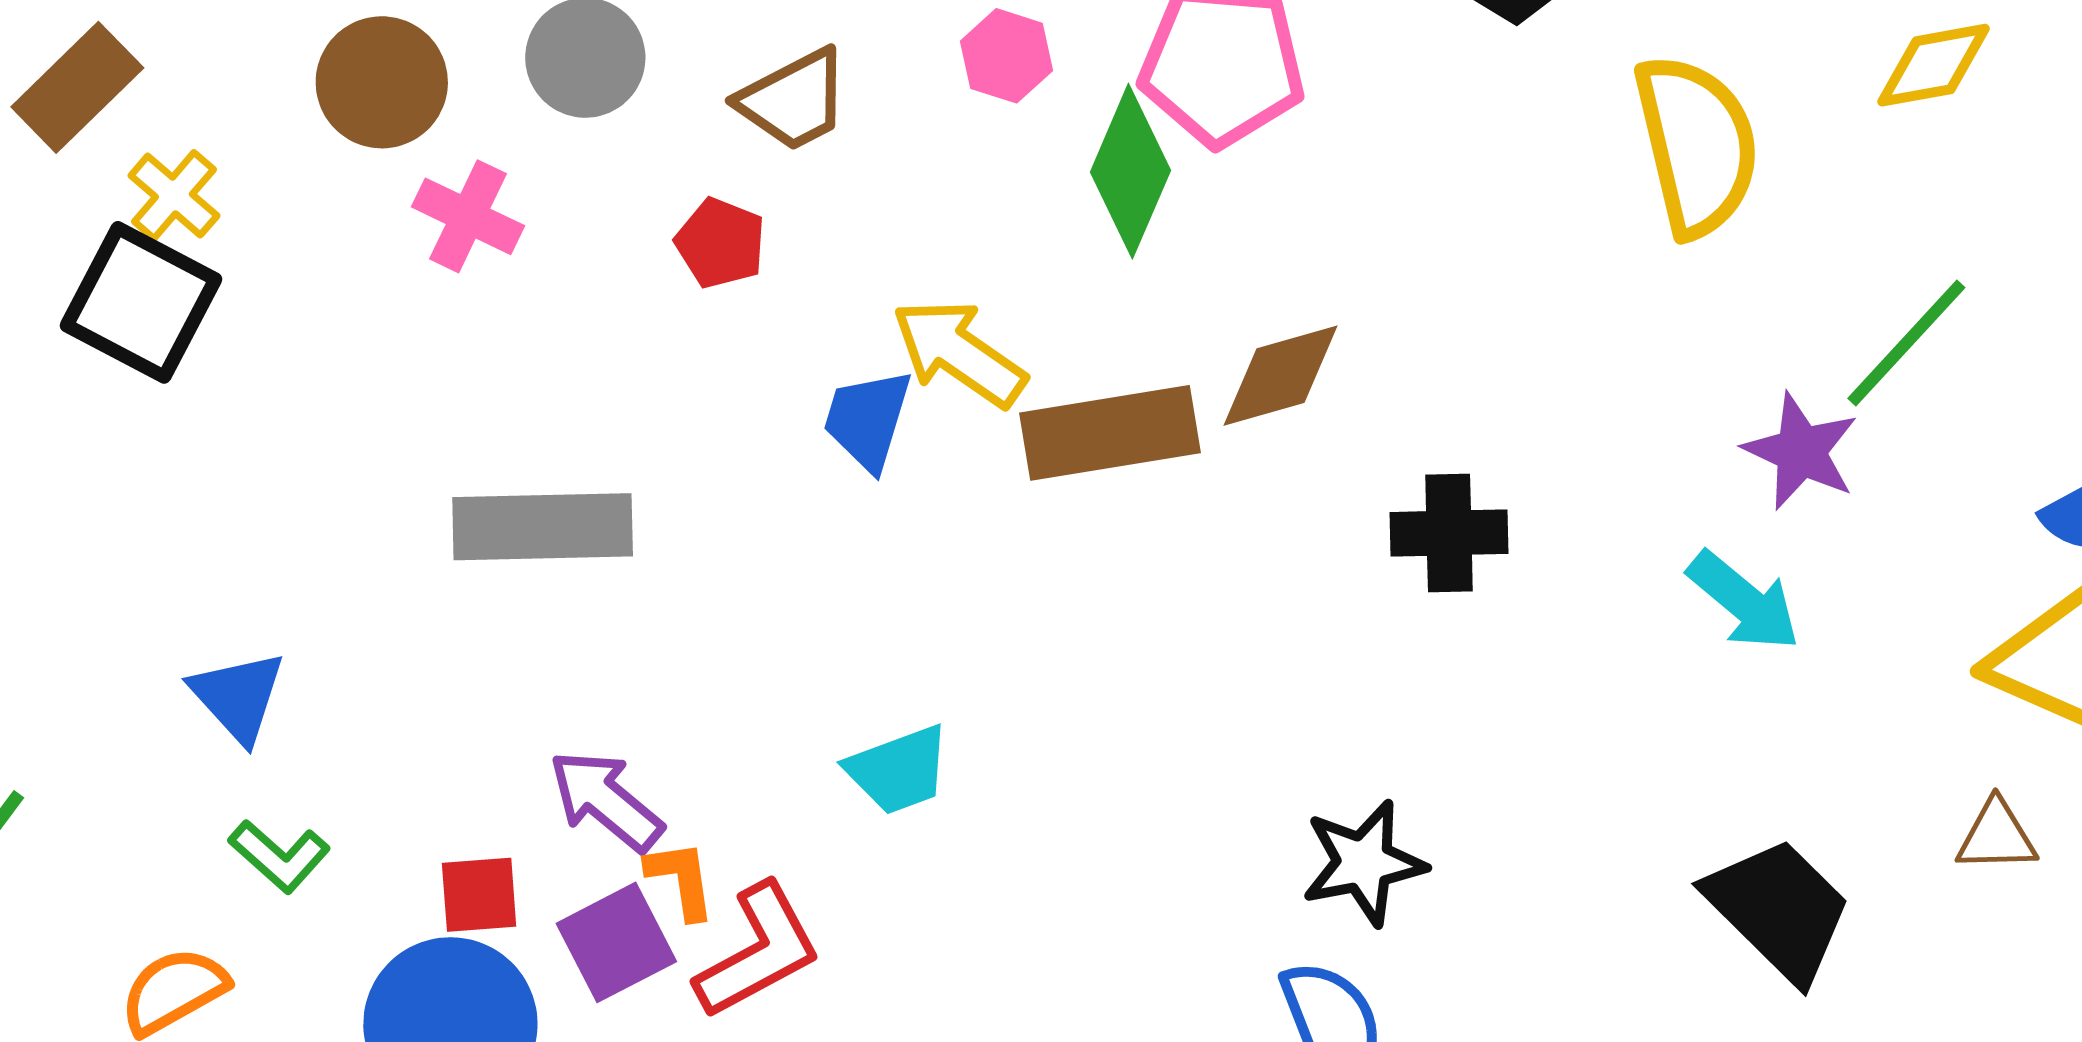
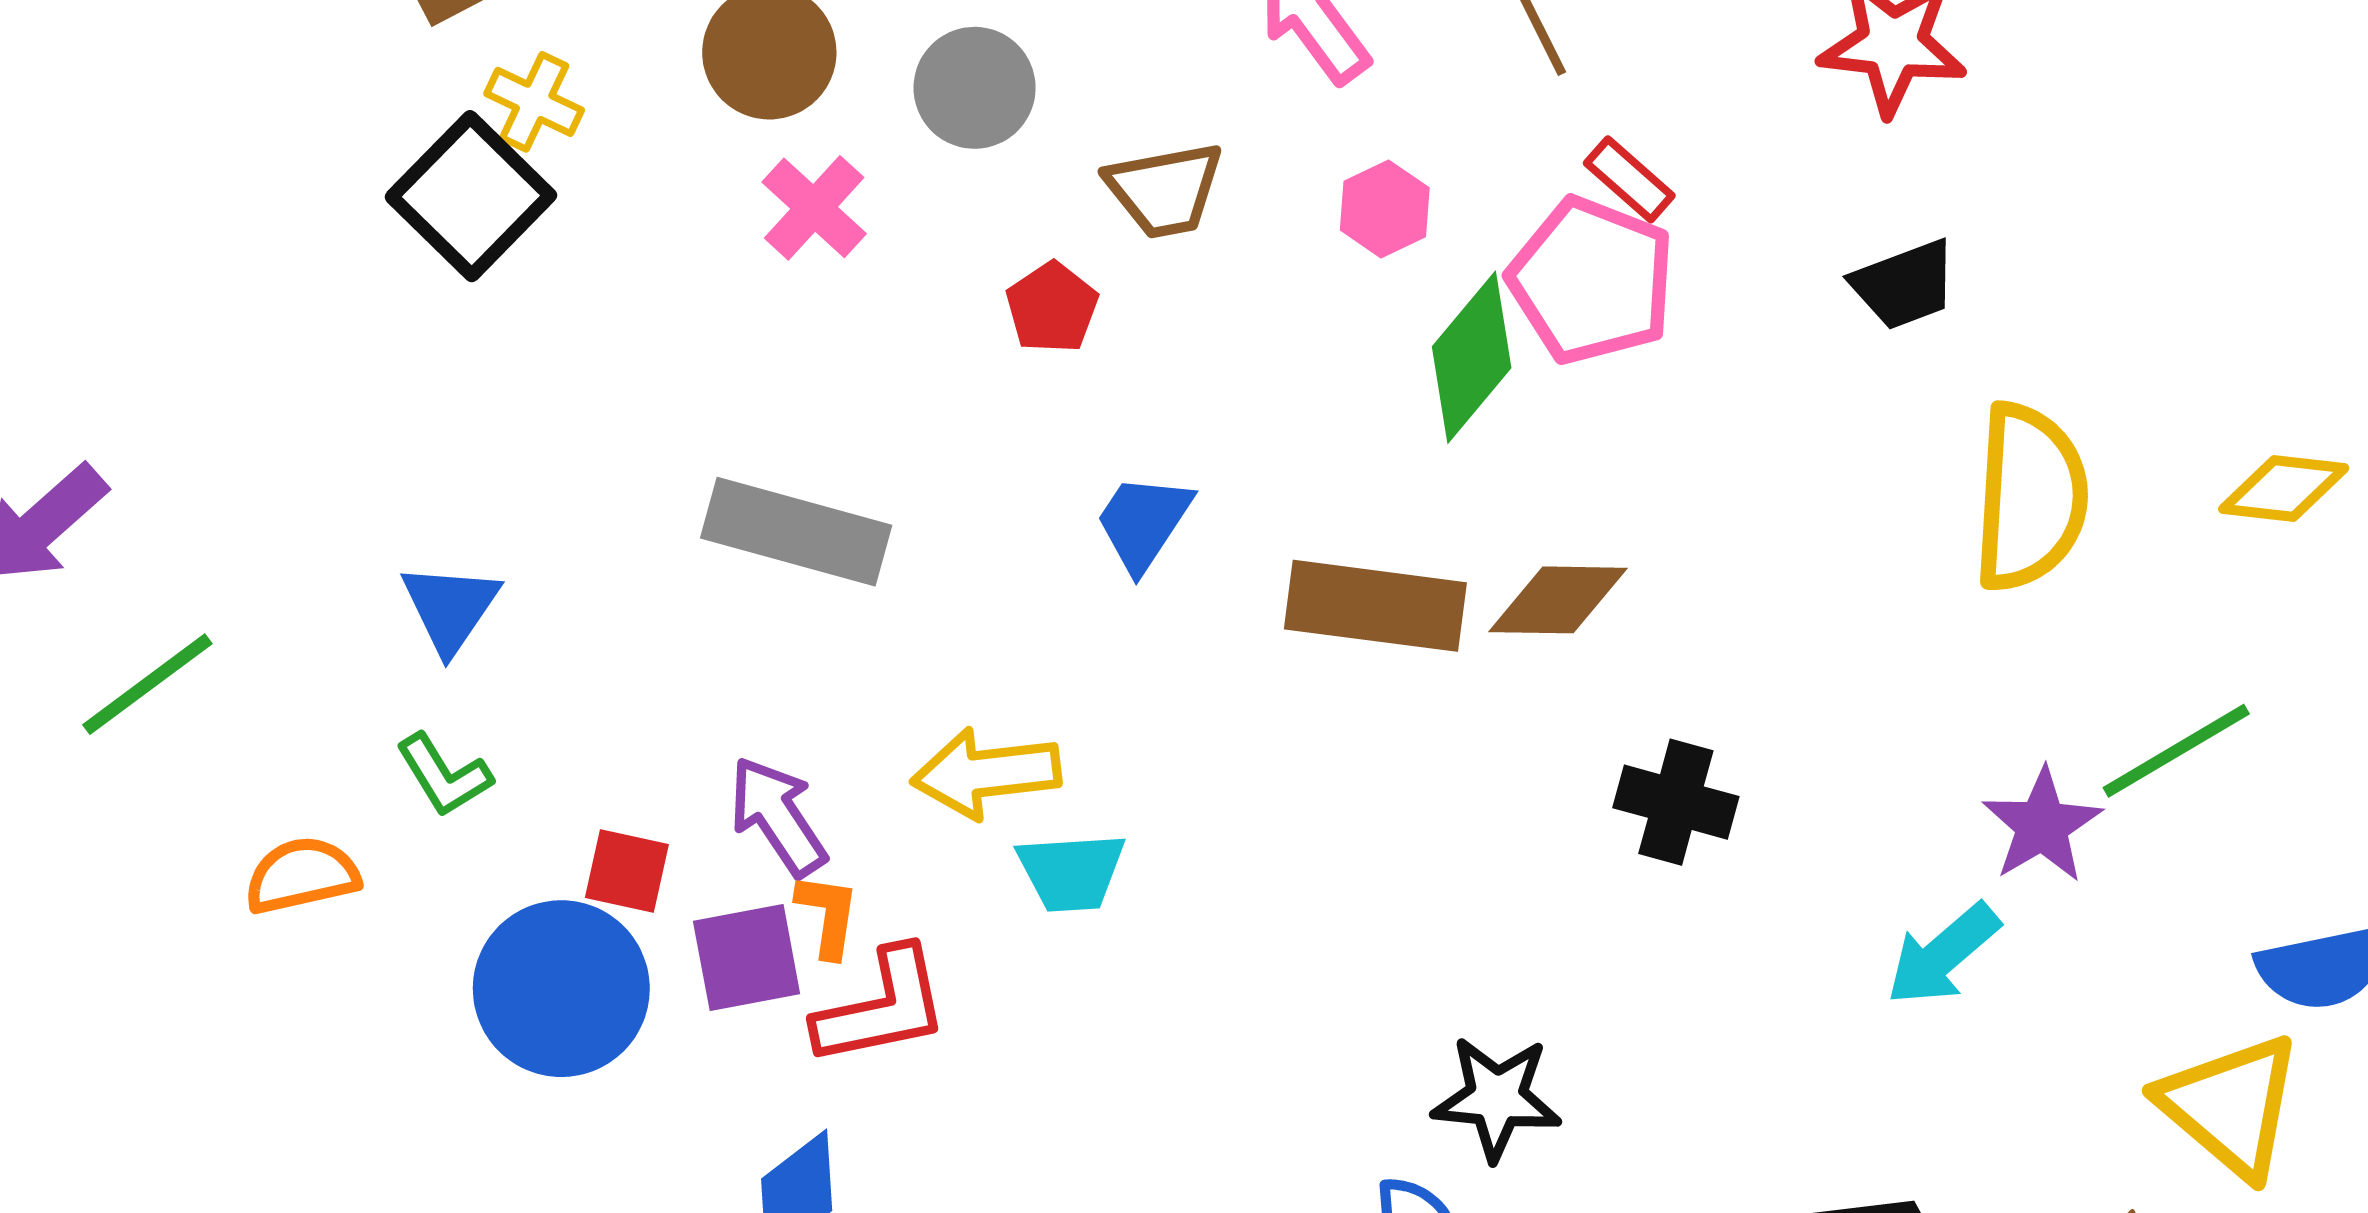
yellow cross: (174, 196) -> (534, 102), turned -32
yellow arrow: (959, 353) -> (986, 773), moved, turned -58
cyan arrow: (1744, 601) -> (1943, 954), turned 83

